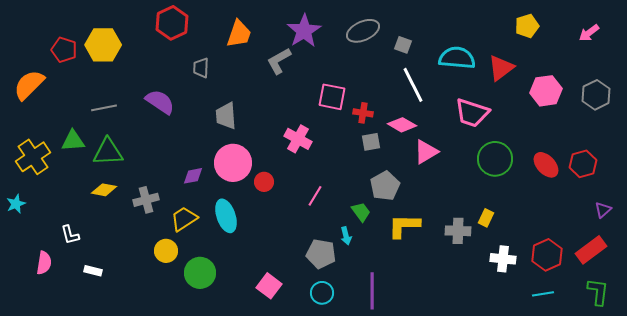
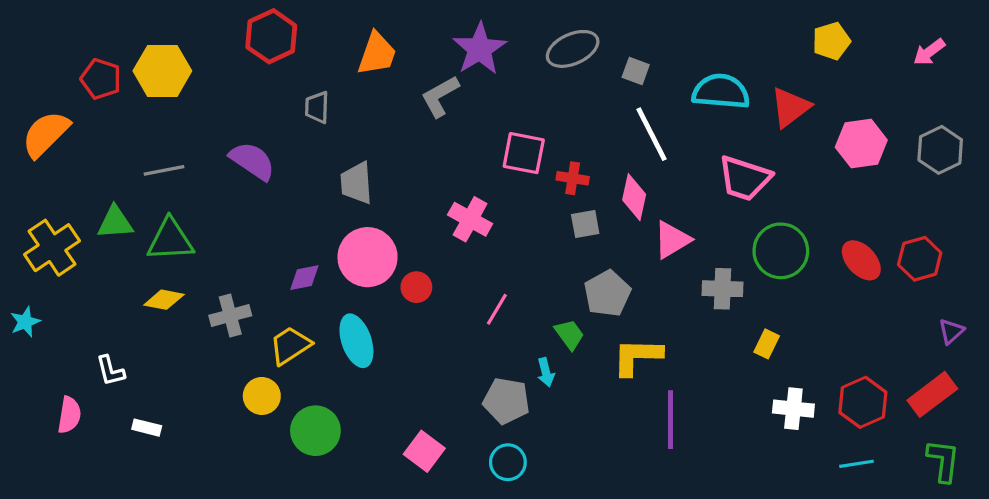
pink diamond: (402, 125) -> (634, 197), turned 72
gray cross: (458, 231) -> (722, 289), moved
purple line: (372, 291) -> (670, 420), moved

